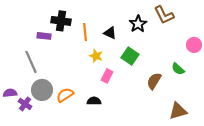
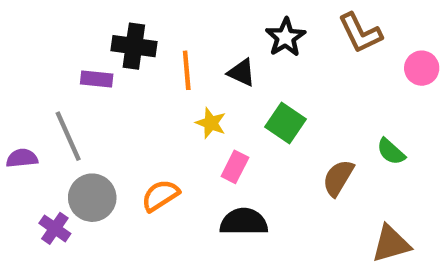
black star: (138, 24) -> (285, 37), moved
pink circle: (194, 45) -> (422, 68), moved
purple semicircle: (10, 93) -> (22, 158), moved
orange semicircle: (65, 95) -> (160, 195), moved
black semicircle: (94, 101) -> (244, 222), moved, size x1.5

